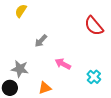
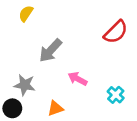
red semicircle: (94, 26) -> (116, 32), turned -95
gray arrow: (41, 41) -> (50, 50), size x1.5

